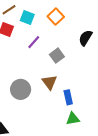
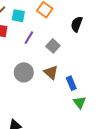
gray circle: (21, 89) -> (24, 72), moved
green triangle: (73, 119) -> (79, 102), turned -48

